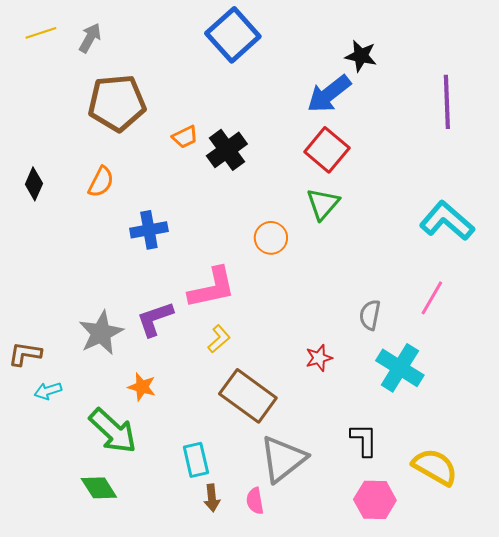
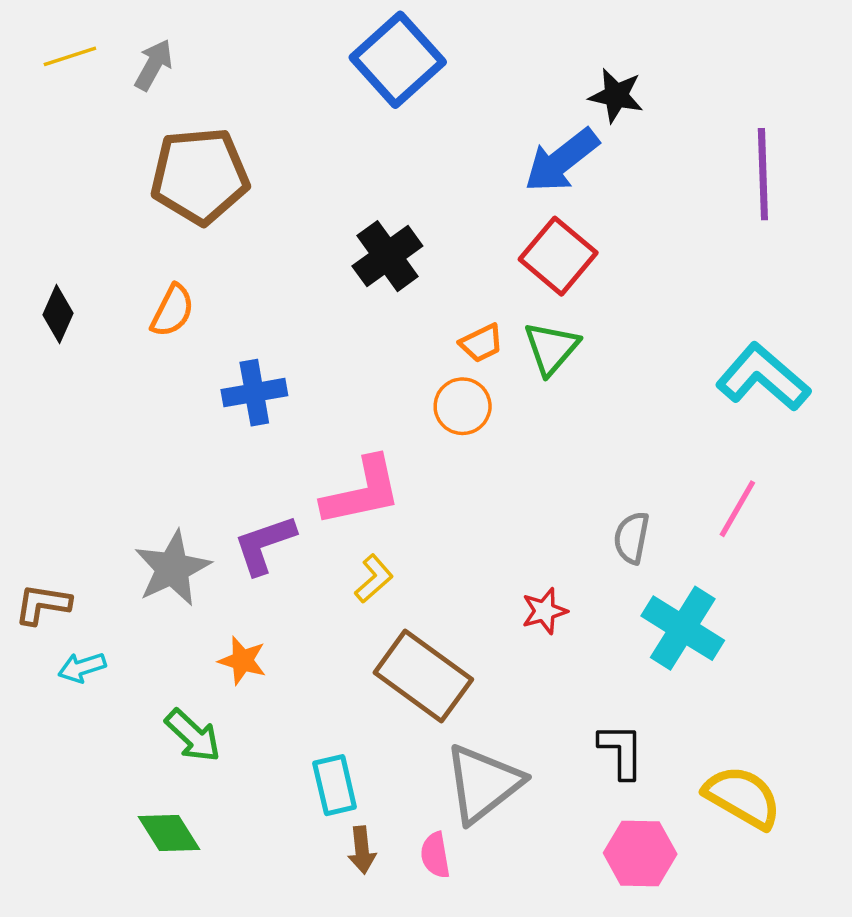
orange trapezoid: (185, 137) -> (481, 343), moved
green arrow: (113, 431) -> (193, 736), size x0.7

